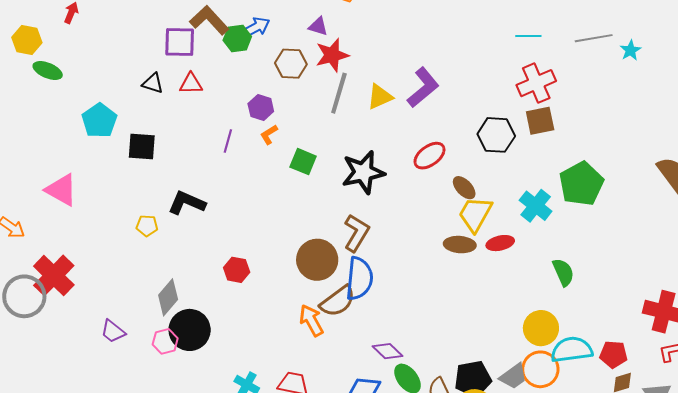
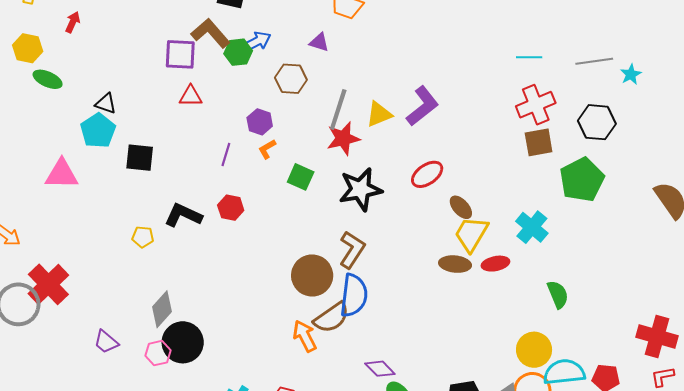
red star: (332, 55) -> (343, 138), moved
black triangle: (153, 83) -> (106, 104), moved
black hexagon: (496, 135) -> (597, 122), moved
green pentagon: (581, 184) -> (582, 180), moved
pink triangle: (61, 190) -> (62, 174), moved, turned -30
red hexagon: (237, 270) -> (231, 208), moved

